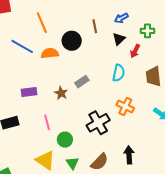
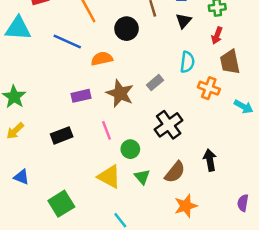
red arrow: (135, 51) -> (217, 36), moved
orange semicircle: (50, 53) -> (102, 59), moved
gray rectangle: (82, 82) -> (155, 83), moved
brown star: (61, 93) -> (120, 93), size x1.6
orange cross: (125, 107) -> (209, 88), moved

